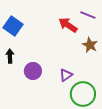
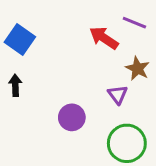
purple circle: (33, 71) -> (72, 117), moved
purple triangle: (66, 75) -> (118, 94), moved, turned -32

